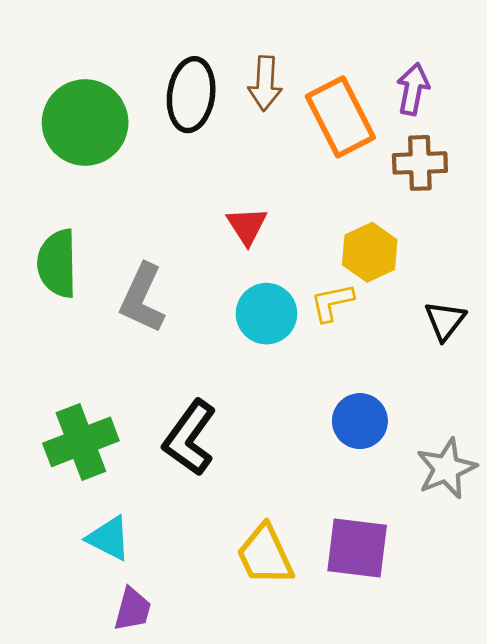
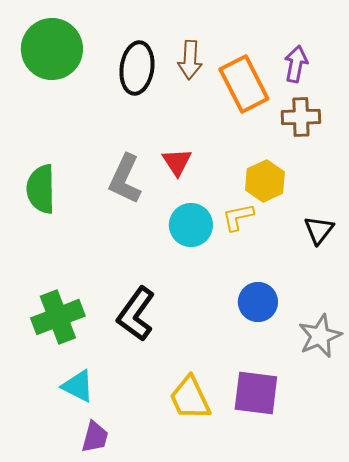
green circle: (85, 123) -> (52, 49), moved
gray L-shape: (142, 298) -> (125, 179), moved

